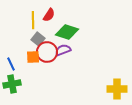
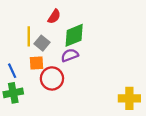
yellow line: (33, 20) -> (29, 36), moved
green diamond: (67, 32) -> (74, 35), turned -40
red circle: (47, 52) -> (52, 78), moved

